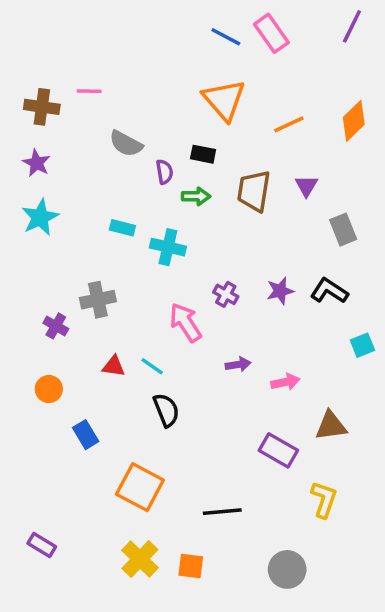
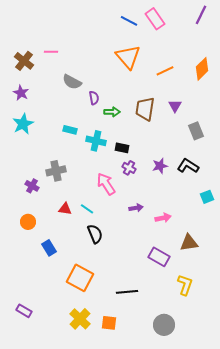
brown cross: (42, 107) -> (24, 61), turned 30
black rectangle: (203, 154) -> (122, 148), moved

